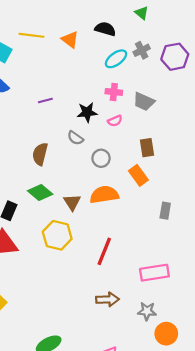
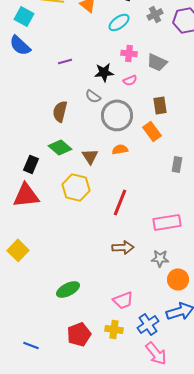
cyan ellipse: (116, 59) -> (119, 22), moved
gray circle: (101, 158) -> (117, 115), size x1.8
orange semicircle: (104, 195) -> (120, 149), size x0.6

